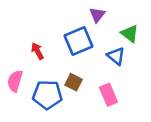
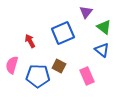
purple triangle: (97, 15) -> (86, 12), moved
blue triangle: (116, 56) -> (102, 50), moved

